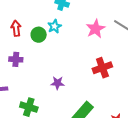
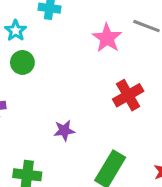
cyan star: (55, 26) -> (16, 31), moved

